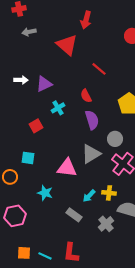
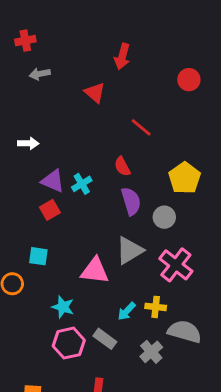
red triangle: (67, 45) -> (95, 93), size x0.7
purple triangle: (44, 84) -> (53, 181), moved, turned 48
gray circle: (115, 139) -> (164, 217), moved
pink hexagon: (15, 216) -> (69, 343), moved

